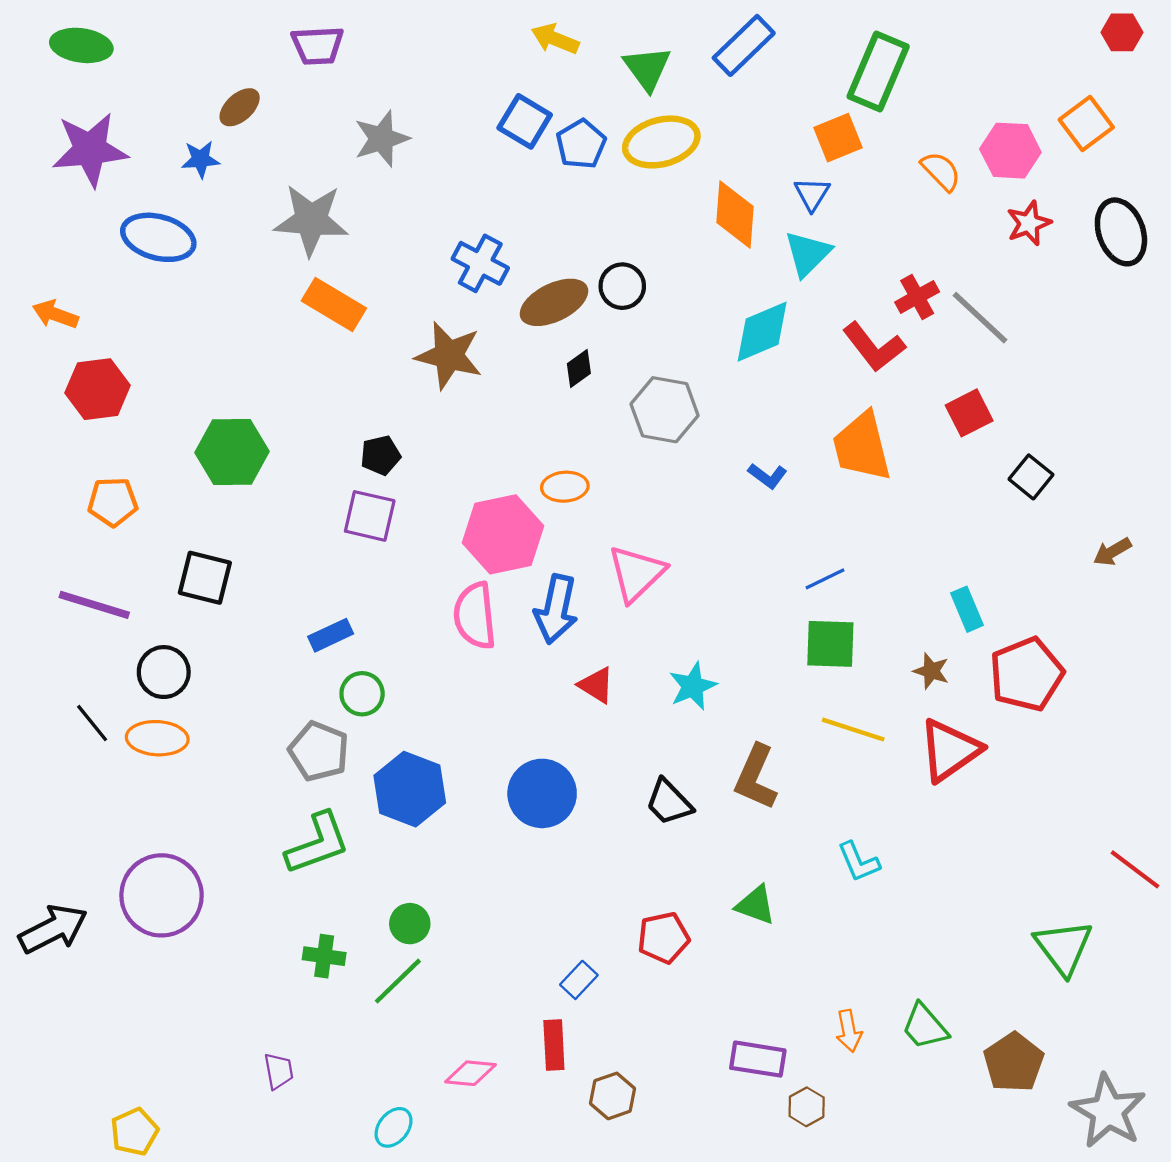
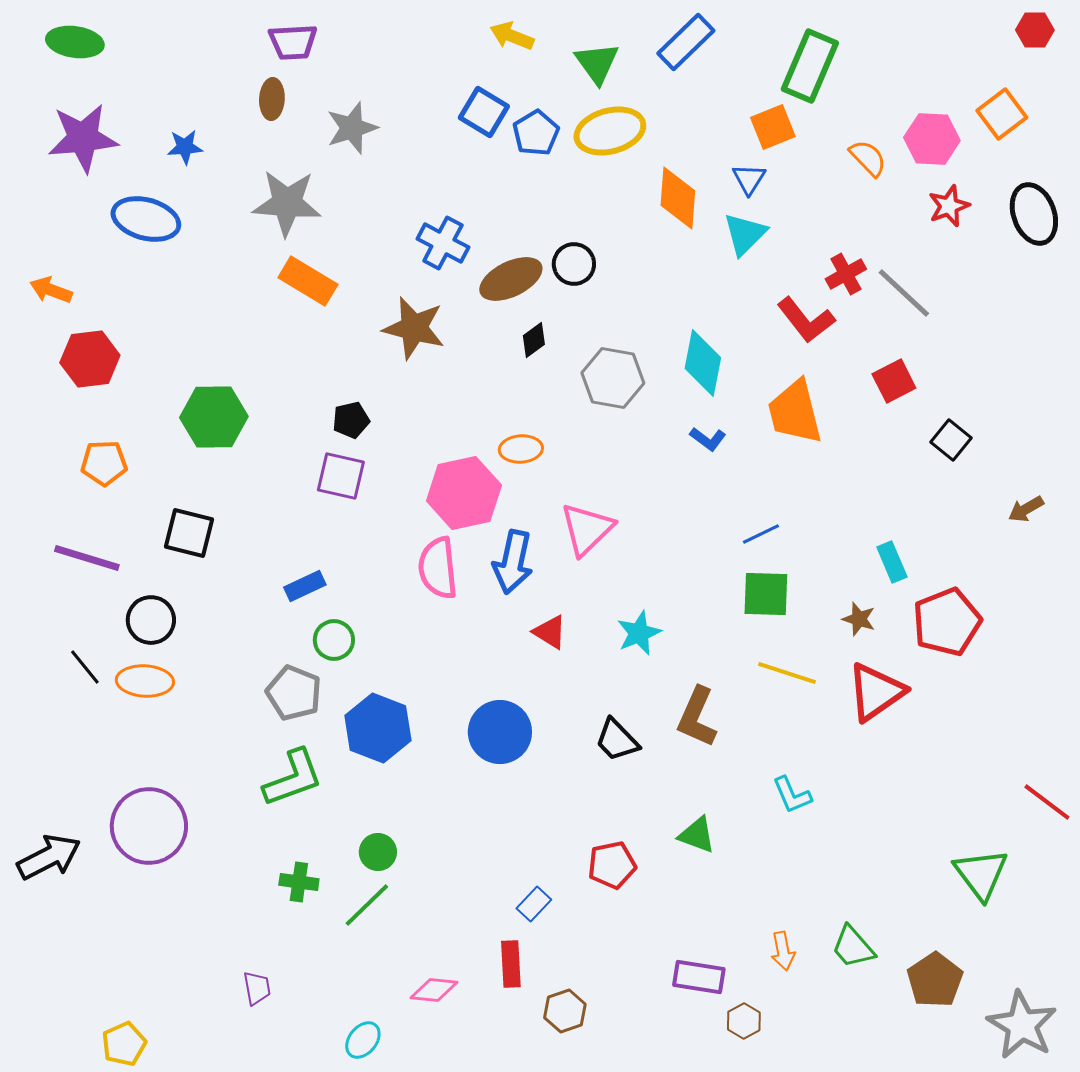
brown ellipse: (240, 107) -> (272, 99), moved, turned -45
cyan diamond: (762, 332) -> (703, 363), moved, turned -56

